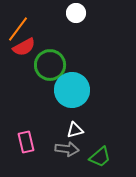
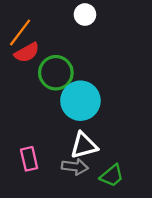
white triangle: (75, 130) -> (84, 145), size x1.5

